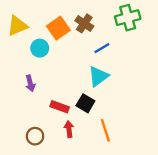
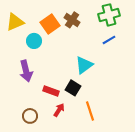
blue line: (102, 48) -> (109, 40), moved
purple arrow: (30, 83) -> (26, 71), size x1.5
red arrow: (69, 129) -> (59, 110), turned 40

